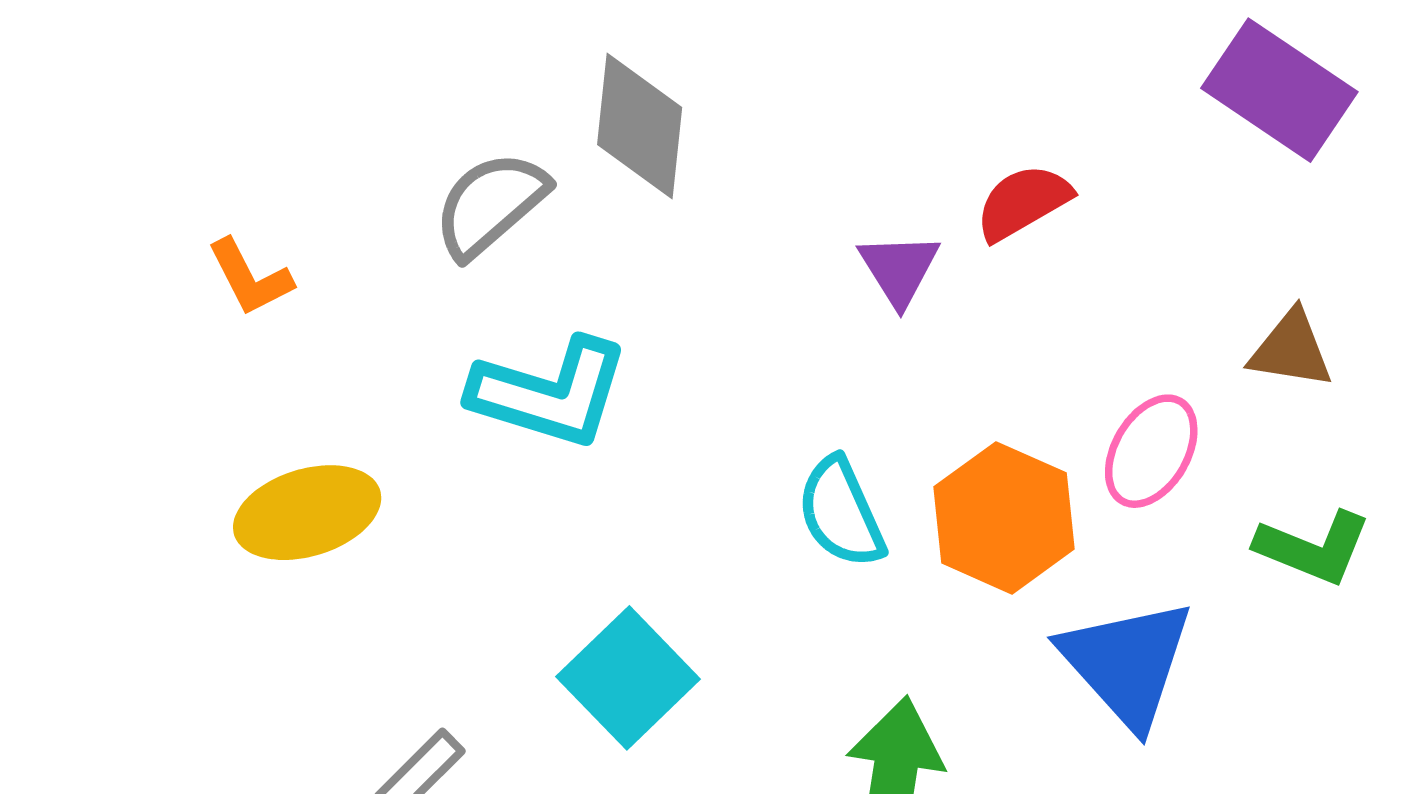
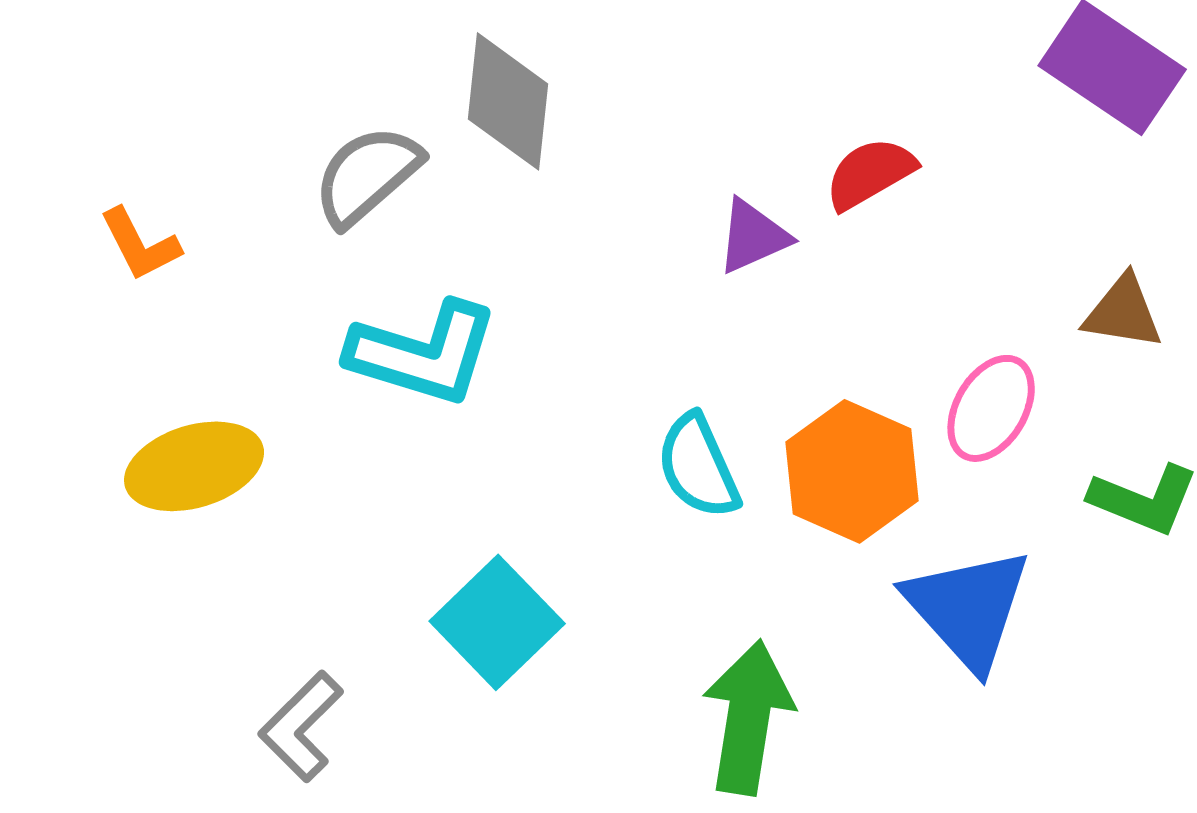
purple triangle: (899, 269) -> (753, 236), turned 38

